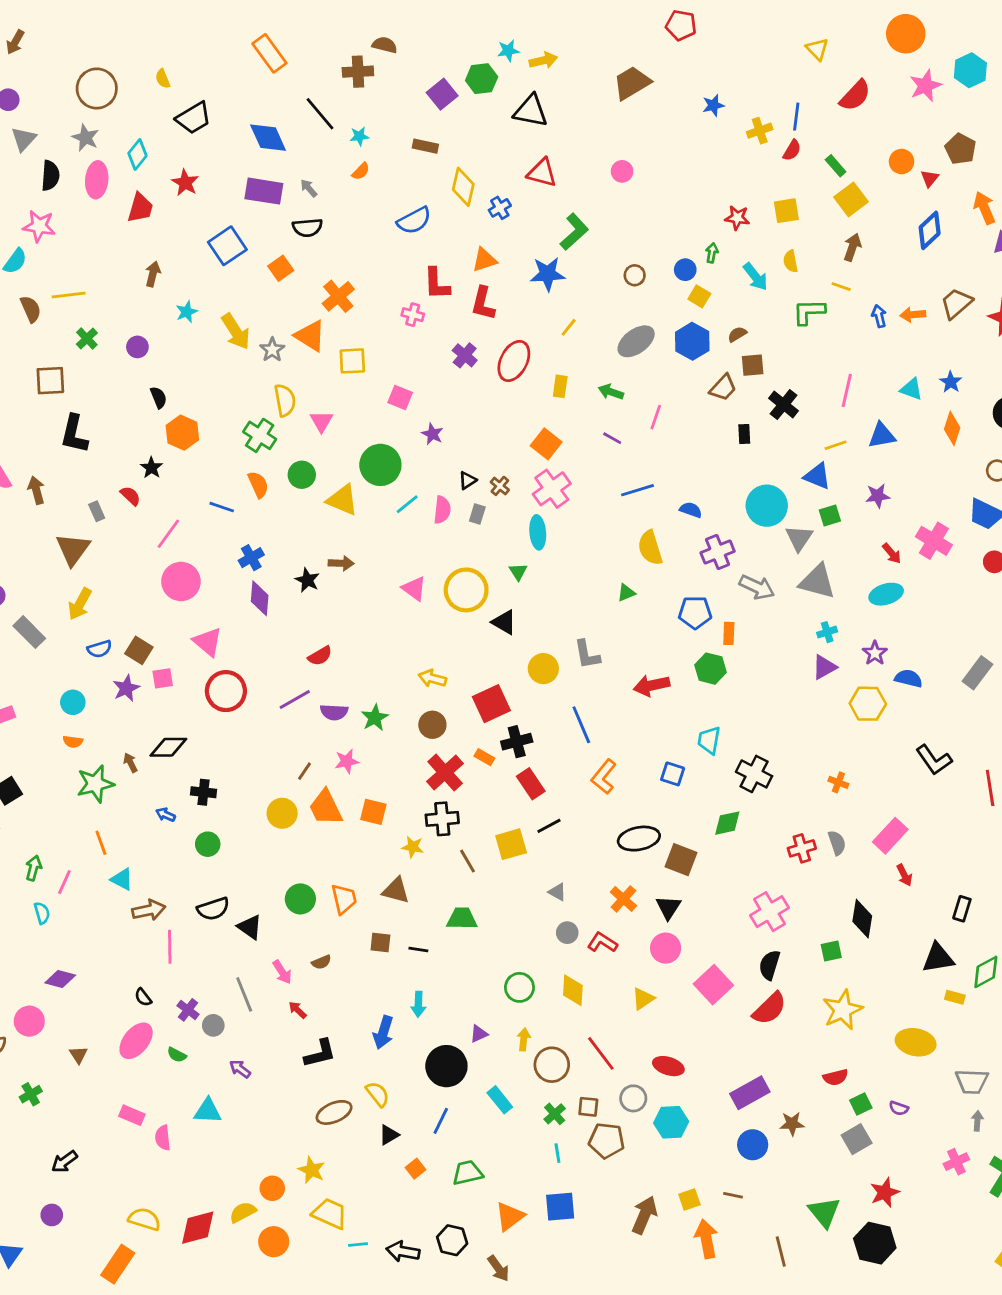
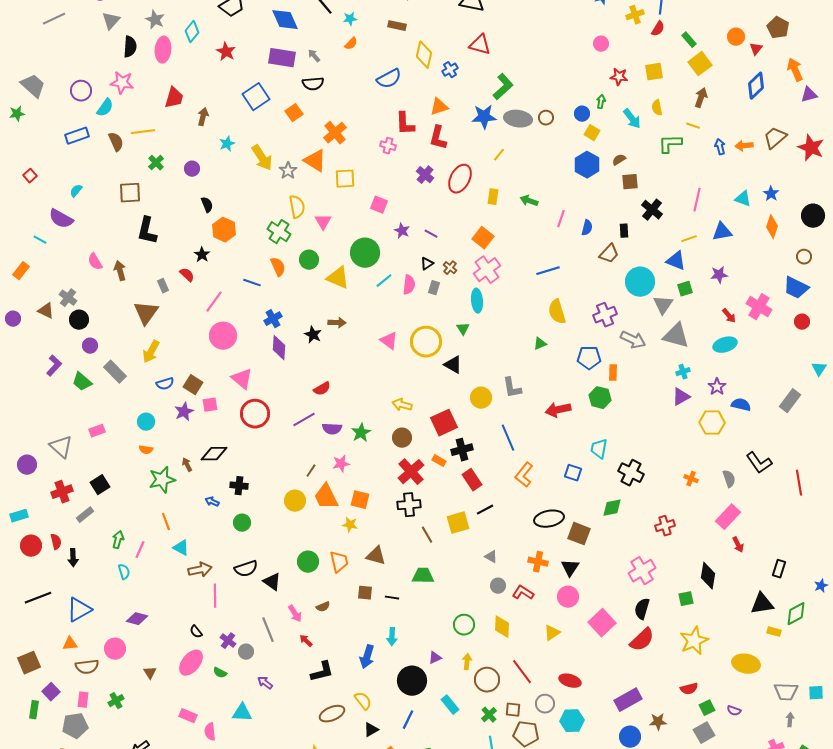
pink circle: (622, 171) -> (601, 44), moved
red trapezoid: (140, 208) -> (174, 98), moved
gray ellipse: (636, 341) -> (518, 119), moved, turned 44
brown trapezoid: (723, 388) -> (609, 254), moved
purple line: (612, 438) -> (431, 234), moved
blue semicircle: (691, 510) -> (587, 228), moved, turned 84
gray semicircle: (837, 843) -> (729, 479), moved
yellow star: (413, 847) -> (350, 525), moved
orange cross: (623, 899) -> (538, 562), turned -30

